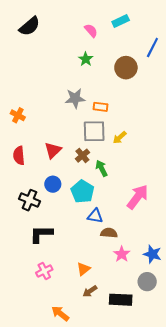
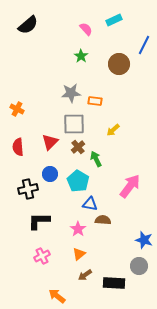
gray square: (94, 131) -> (74, 124), moved
black cross: (29, 200) -> (28, 189), turned -36
pink star: (122, 254) -> (78, 229), moved

